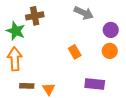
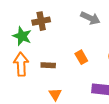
brown rectangle: (27, 86) -> (48, 65), moved

